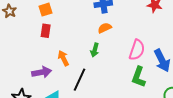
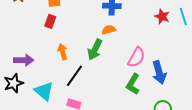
green arrow: (95, 50) -> (95, 50), size x1.5
purple arrow: (42, 72) -> (24, 60), moved

